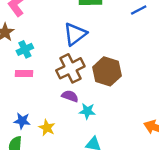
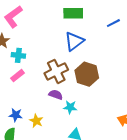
blue triangle: (75, 34) -> (74, 41), moved
cyan cross: (25, 49) -> (18, 55), turned 32
pink rectangle: (24, 74) -> (17, 76), turned -40

